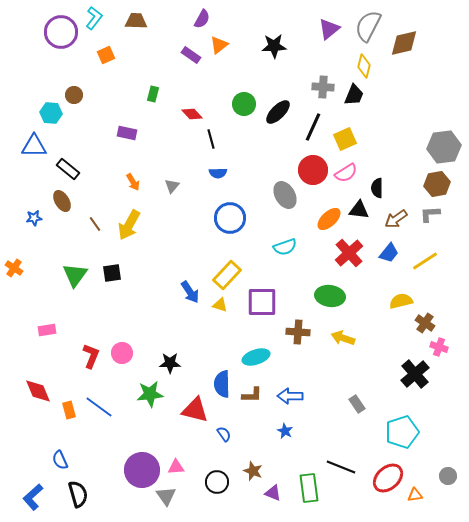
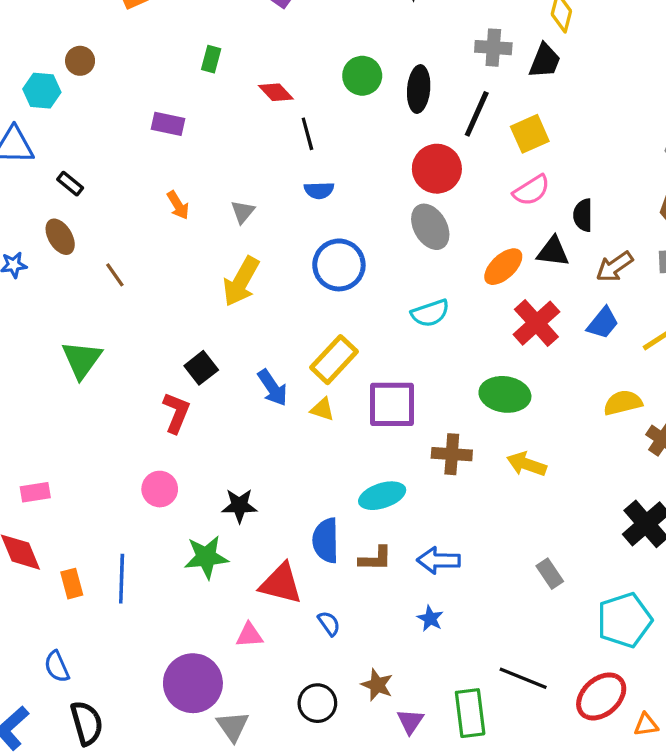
black ellipse: (278, 112) -> (419, 89), turned -40
black rectangle: (68, 169) -> (70, 184), size x0.7
red circle: (313, 170) -> (437, 169), moved
yellow arrow: (129, 225) -> (241, 282), moved
black square: (112, 273) -> (201, 368), moved, turned -30
pink rectangle: (47, 330) -> (35, 492), moved
red L-shape: (91, 356) -> (176, 413), moved
blue line: (99, 407) -> (122, 579), turned 56
pink triangle: (176, 467) -> (249, 635), moved
purple triangle: (273, 493) -> (410, 721), turned 42

